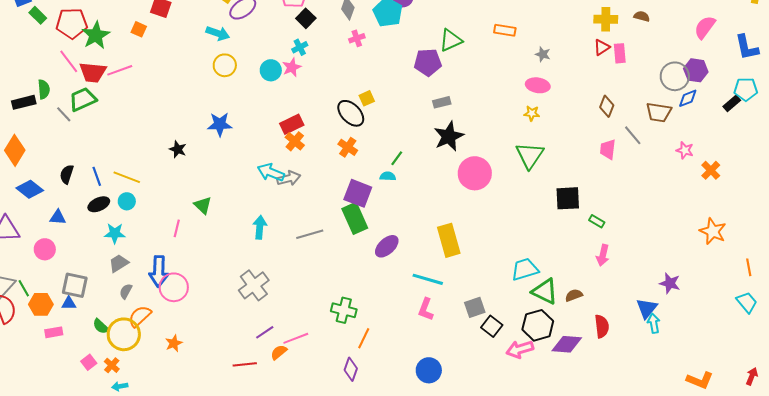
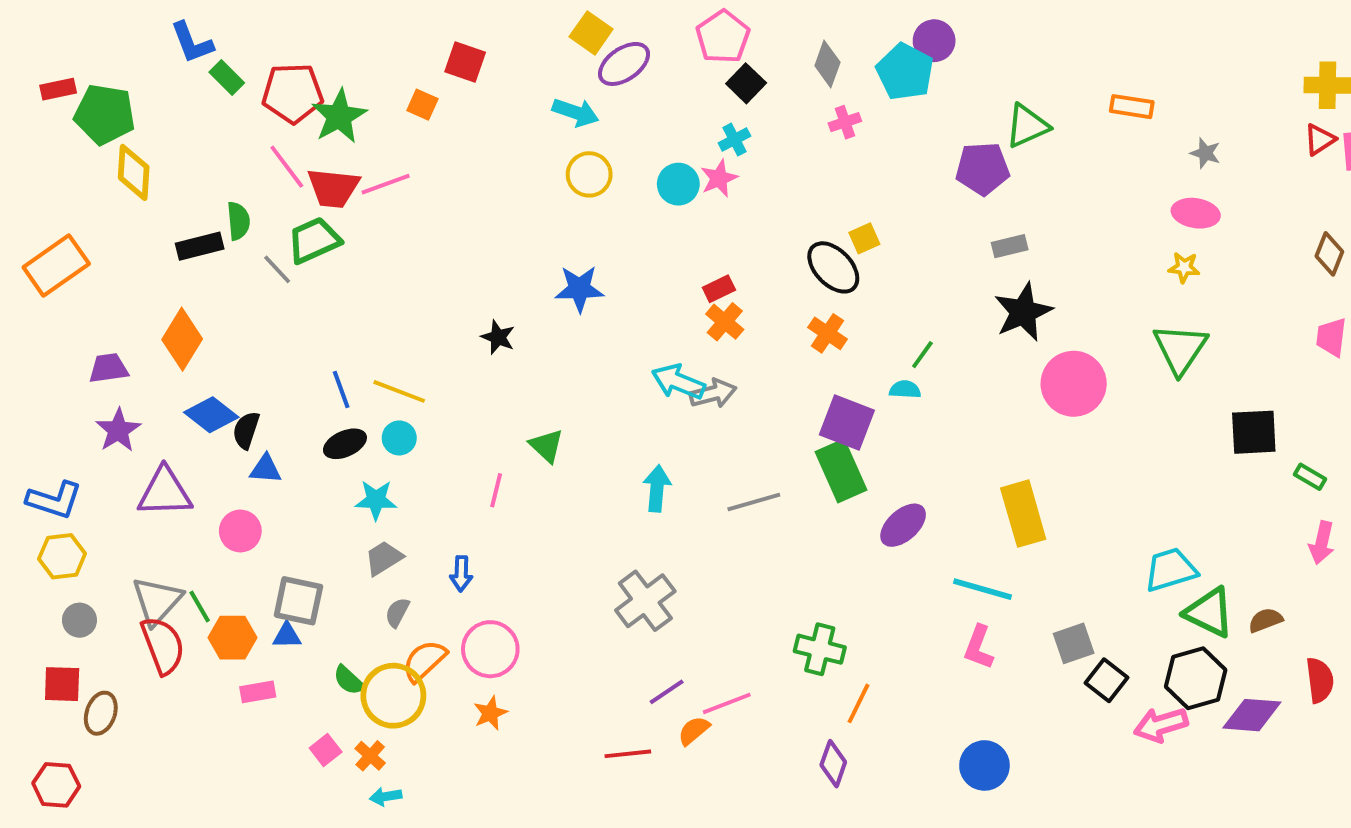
red rectangle: (292, 124) -> (719, 289), size x0.7
black semicircle: (67, 174) -> (246, 430), moved
blue arrow: (159, 271) -> (461, 574), size x0.6
pink circle: (174, 287) -> (490, 649), moved

